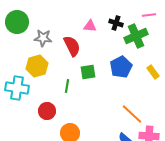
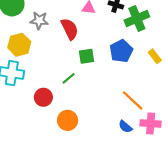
yellow hexagon: (37, 66) -> (19, 45), moved
green line: (67, 86) -> (69, 78), moved, turned 40

